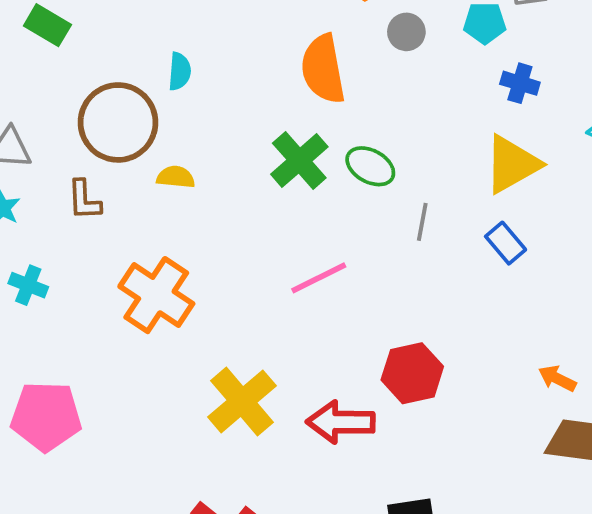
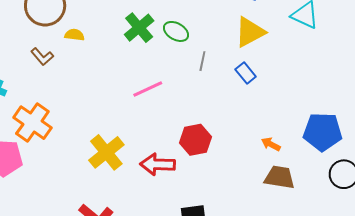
brown L-shape: (84, 200) -> (42, 57), moved, turned -40
orange cross: (156, 295) -> (32, 123), moved

